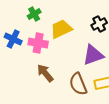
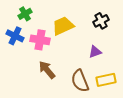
green cross: (34, 14) -> (25, 14), moved
purple triangle: (93, 55) -> (95, 52), size x0.6

